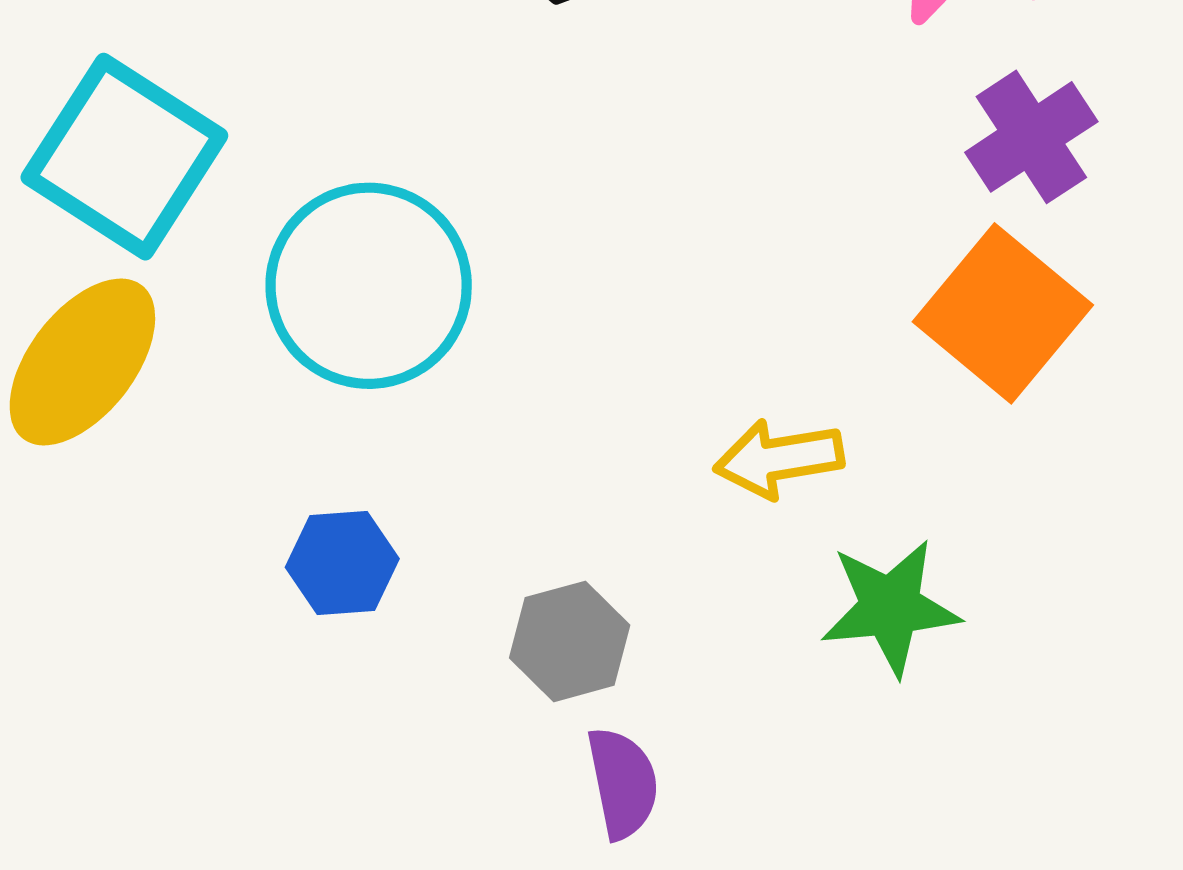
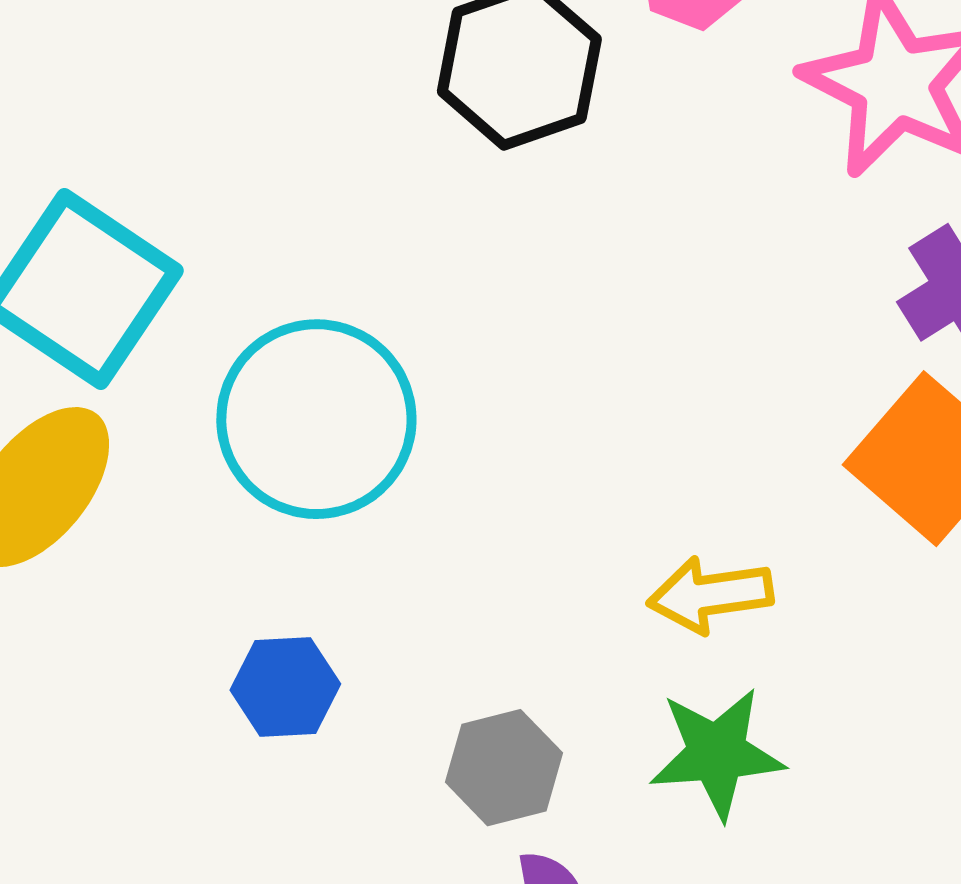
green star: (890, 607) -> (717, 753), moved

